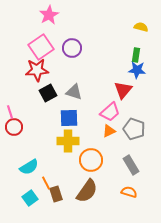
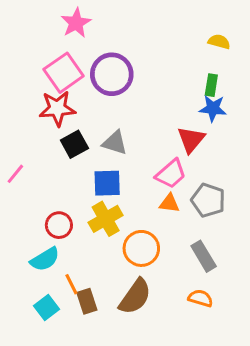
purple circle: (72, 48) -> (112, 74), size x1.4
pink line: (10, 112) -> (15, 174), turned 56
red circle: (14, 127) -> (59, 225), moved
orange triangle: (109, 131) -> (169, 203), turned 32
yellow cross: (68, 141) -> (106, 219), turned -30

